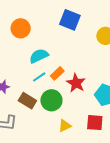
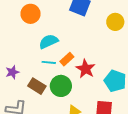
cyan line: (39, 77) -> (49, 62), turned 40

